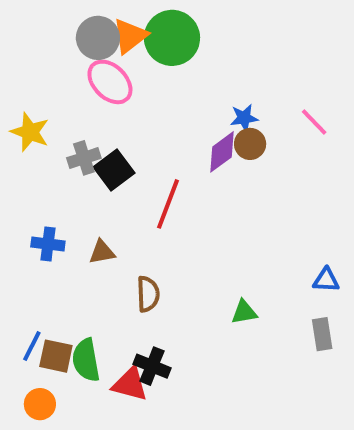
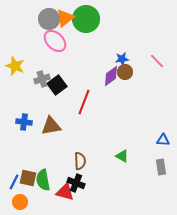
brown triangle: (102, 252) -> (51, 126), size x1.5
brown semicircle: (148, 294) -> (80, 161), moved
green triangle: (244, 312) -> (122, 156), turned 40
blue line: (32, 346) -> (14, 182), moved

